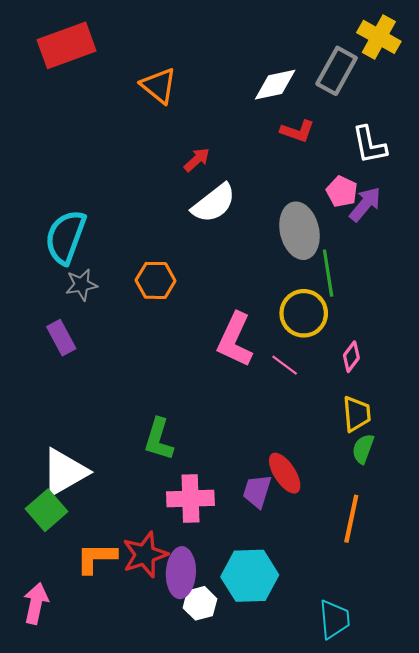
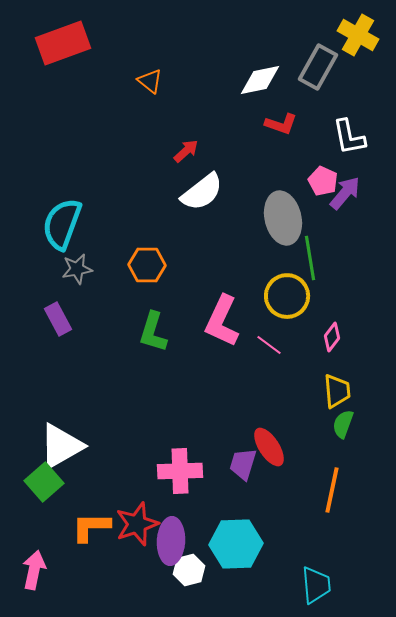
orange triangle: (159, 86) -> (150, 81), size x0.7
green L-shape: (159, 439) -> (153, 332), moved

